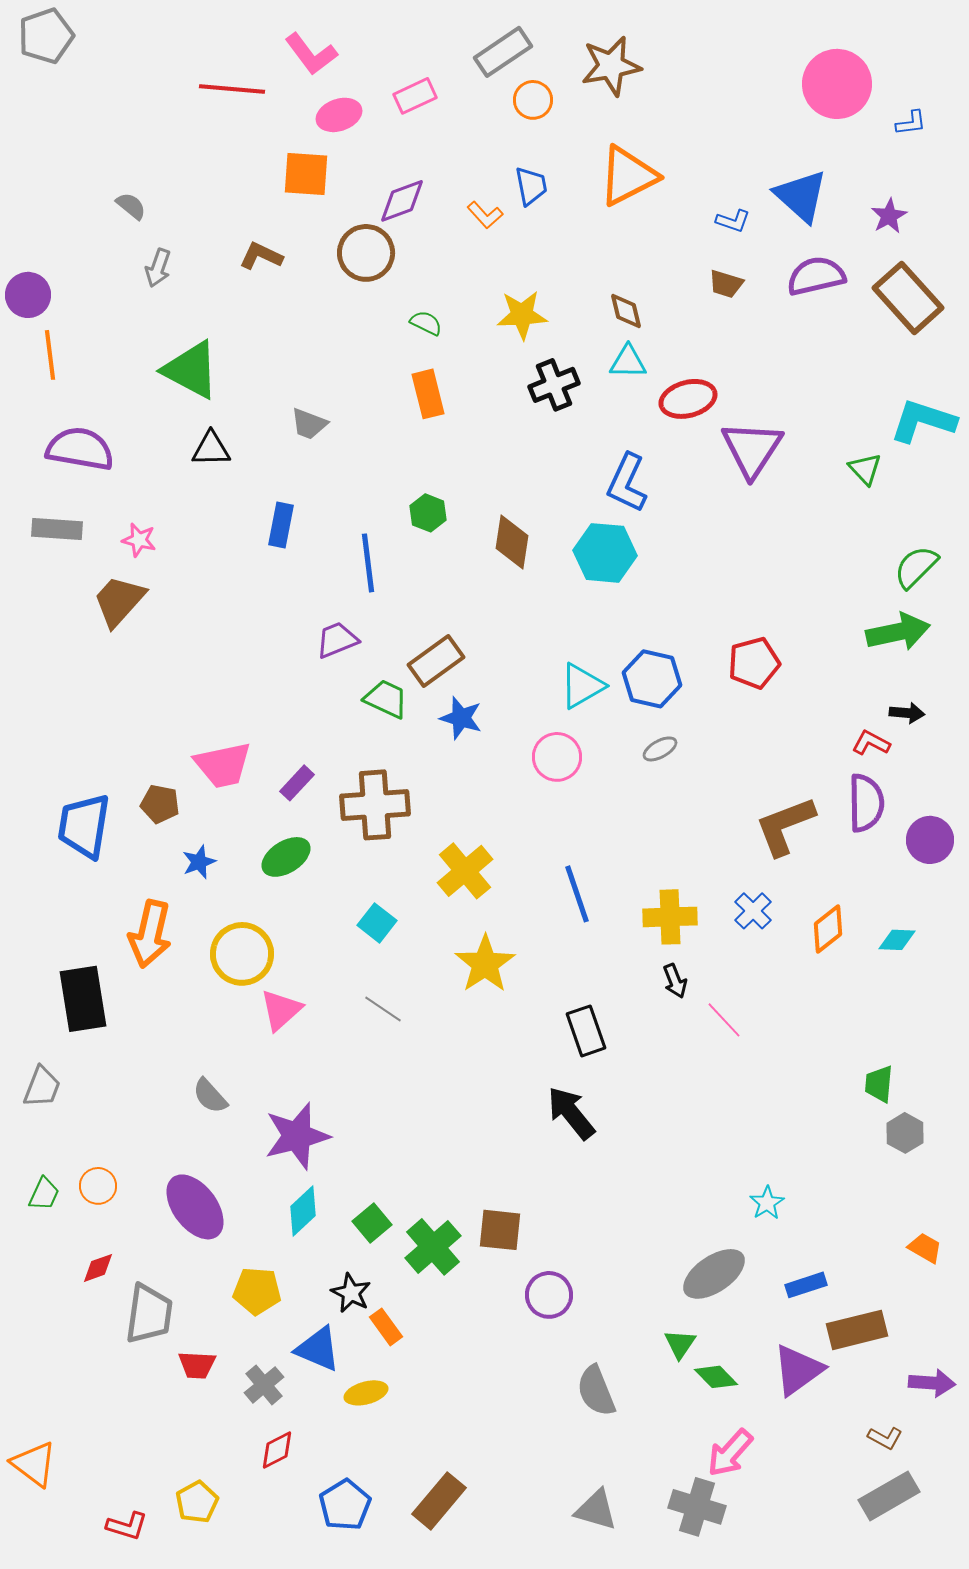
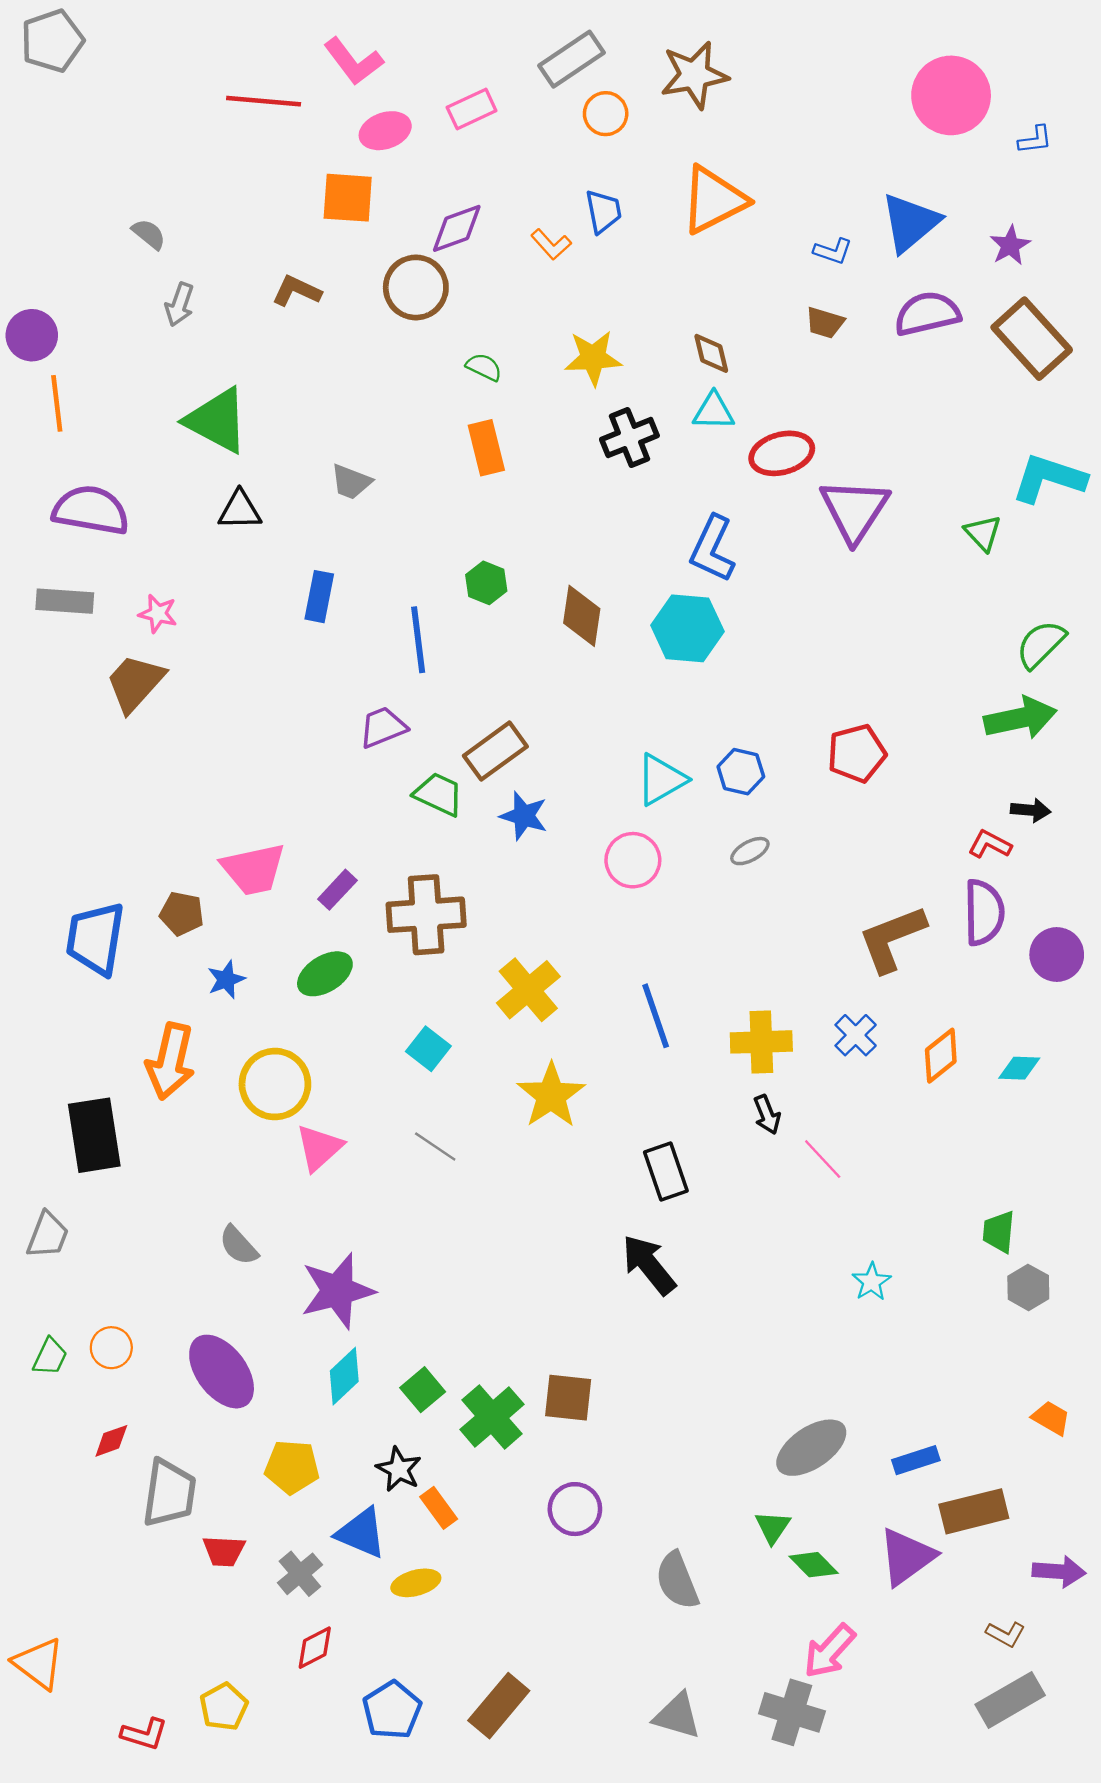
blue triangle: (801, 196) -> (910, 223), turned 38
blue hexagon: (652, 679) -> (741, 772), size x0.7
cyan star: (767, 1203) -> (872, 1282), moved
purple circle: (549, 1295) -> (575, 1509), moved

